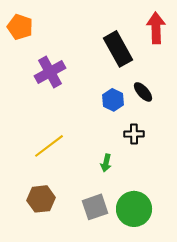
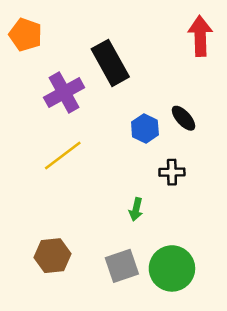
black rectangle: (118, 49) -> (110, 63), moved
yellow line: (49, 146) -> (63, 155), moved

